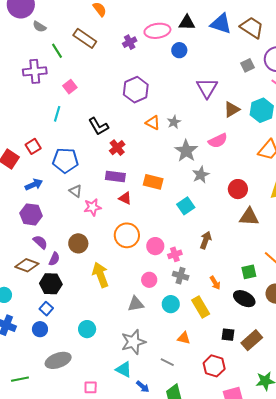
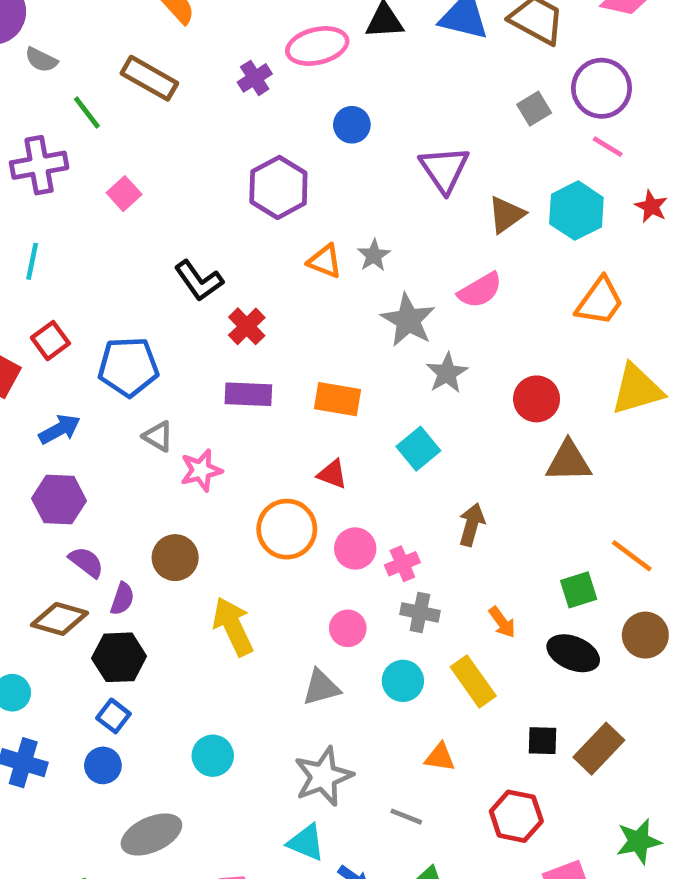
blue circle: (179, 50) -> (352, 125), moved
cyan line: (57, 114) -> (32, 261), moved
red triangle: (125, 198) -> (332, 474), moved

